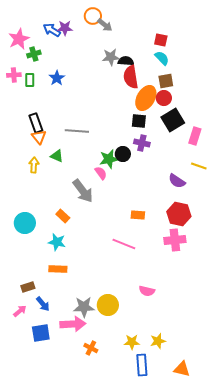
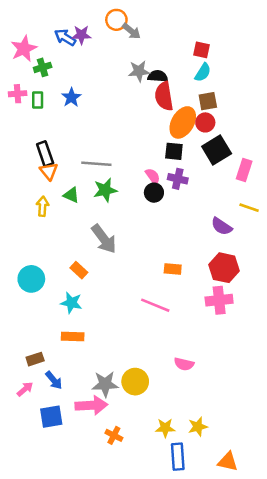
cyan semicircle: (162, 58) -> (203, 72), turned 77
green star: (109, 159) -> (105, 190), moved
pink semicircle: (101, 173) -> (153, 176), moved

